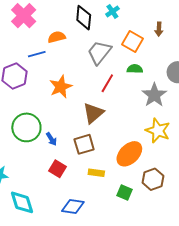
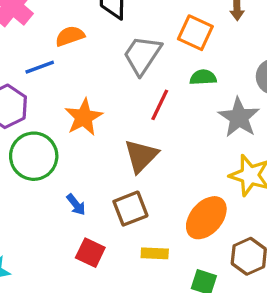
green circle: (26, 127) -> (34, 156), moved

